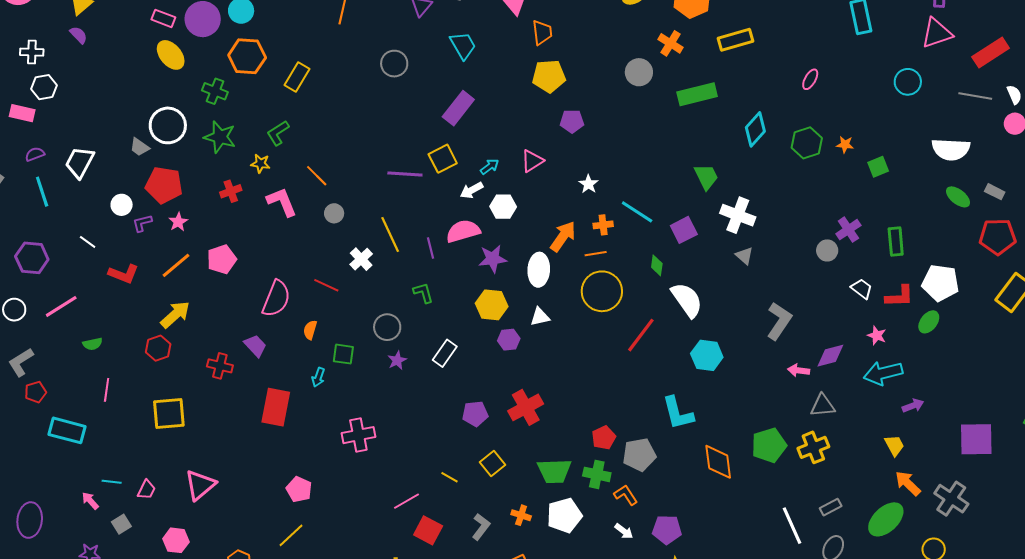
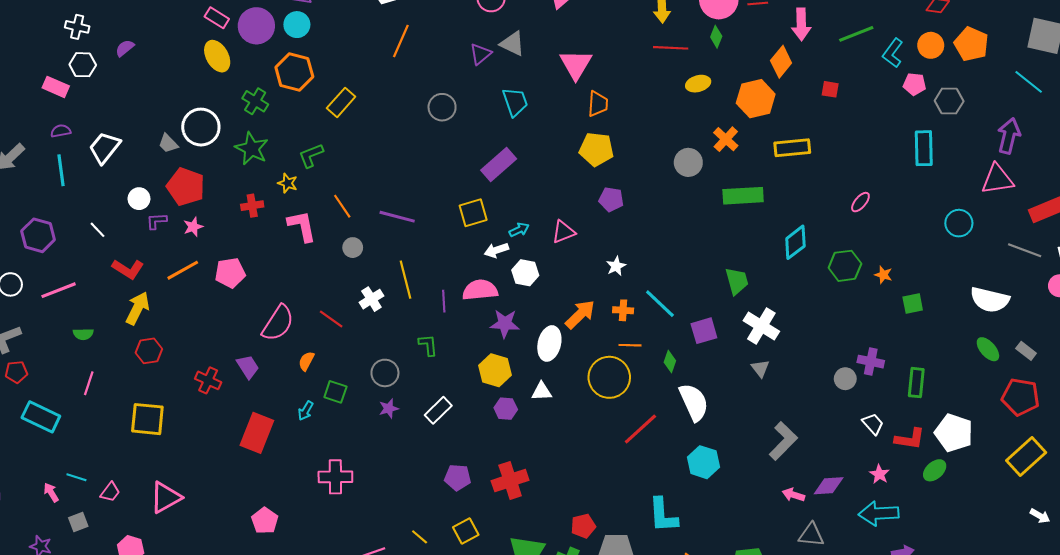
purple semicircle: (79, 35) -> (125, 48), moved, turned -96
purple line: (405, 174) -> (397, 217), moved
purple cross: (848, 230) -> (871, 362), turned 35
orange line: (596, 254) -> (630, 345), moved
yellow arrow: (175, 315) -> (138, 308), moved, turned -32

